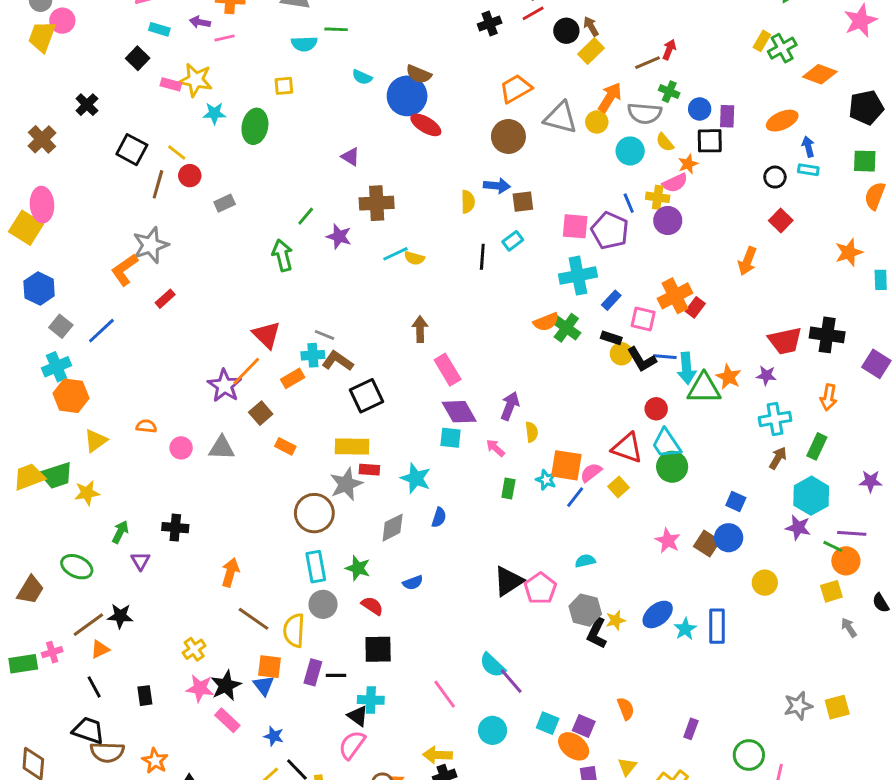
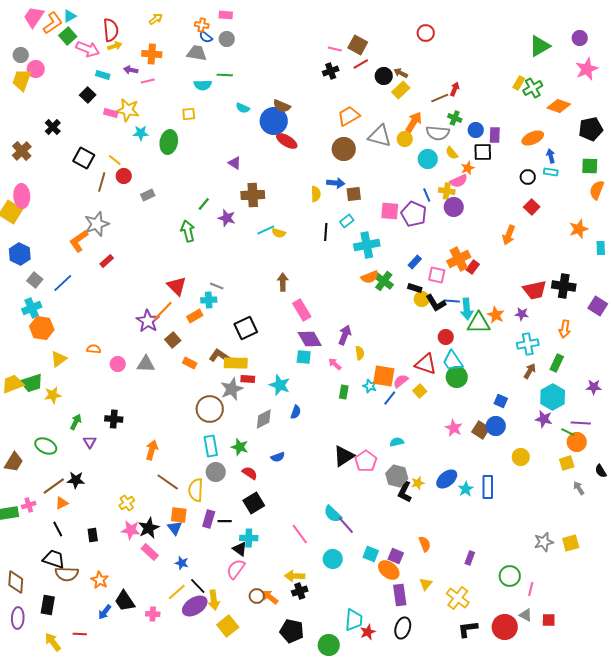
brown arrow: (591, 26) -> (401, 73), turned -32
cyan cross: (578, 276) -> (367, 245), moved
brown L-shape: (338, 361) -> (220, 356), moved
black square: (378, 649) -> (254, 503), turned -30

